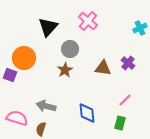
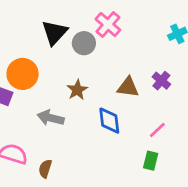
gray circle: (70, 49) -> (84, 43), moved
gray arrow: (46, 106) -> (51, 118), moved
blue diamond: (87, 113) -> (109, 121), moved

